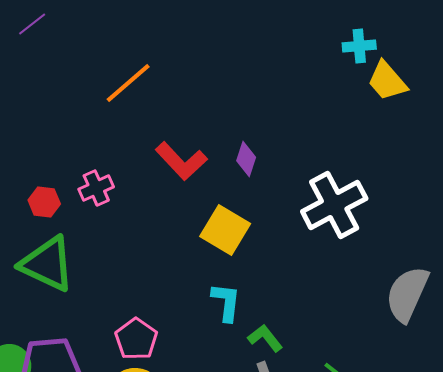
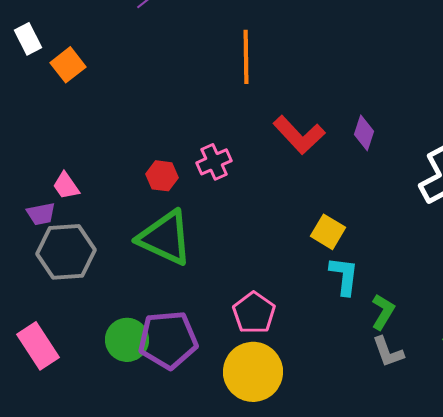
orange line: (128, 83) -> (246, 57), turned -50
yellow square: (225, 230) -> (328, 232), moved, size x0.7
green L-shape: (265, 338) -> (383, 312), turned 69

